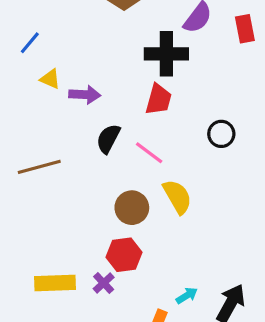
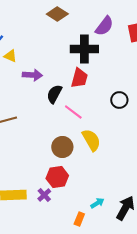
yellow triangle: (50, 79) -> (10, 56), moved
black semicircle: (108, 139) -> (54, 94), moved

